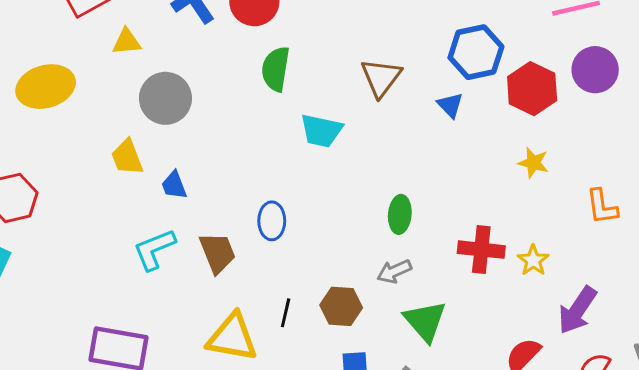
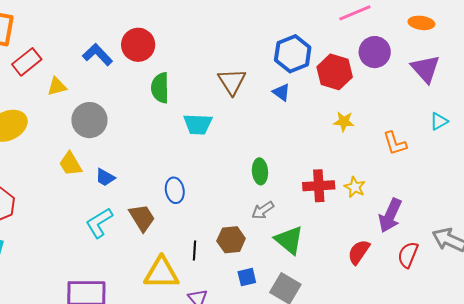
blue trapezoid: (174, 185) -> (105, 177), turned -30

